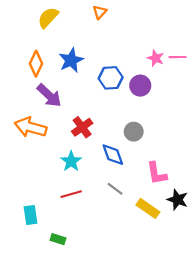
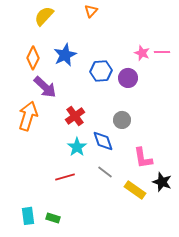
orange arrow: (31, 127) -> (28, 116), turned 92
cyan star: (71, 161) -> (77, 147), moved
cyan rectangle: (31, 215) -> (28, 216), moved

